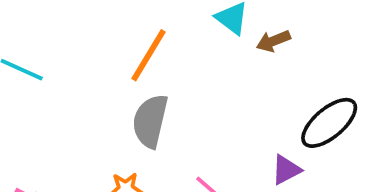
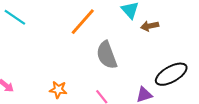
gray semicircle: (150, 121) -> (107, 55), moved, turned -44

